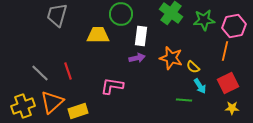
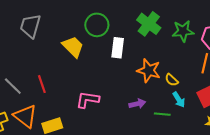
yellow trapezoid: (98, 35) -> (73, 47), turned 45
purple arrow: (137, 58) -> (137, 104), moved
orange triangle: (52, 102) -> (25, 116), turned -40

